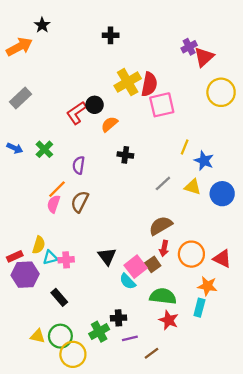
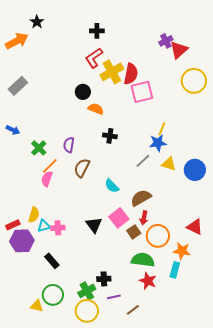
red L-shape: (76, 113) -> (94, 58), moved
orange semicircle: (109, 124) -> (96, 109), turned 63
green cross: (44, 149) -> (39, 148), moved
blue star: (204, 161) -> (158, 143), moved, turned -30
brown semicircle: (80, 202) -> (82, 168), moved
orange circle: (191, 254) -> (158, 236), moved
pink square: (136, 267) -> (119, 218), moved
cyan semicircle: (128, 281) -> (112, 186), moved
yellow triangle: (38, 336) -> (37, 306), moved
yellow circle: (73, 354) -> (87, 311), moved

